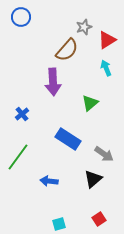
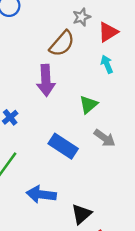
gray arrow: (104, 154) -> (105, 138), moved
black triangle: (93, 179) -> (82, 214), moved
blue arrow: (49, 181) -> (41, 194), size x1.4

